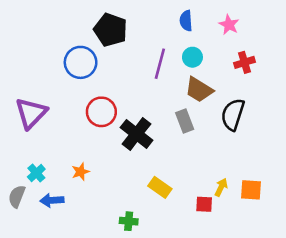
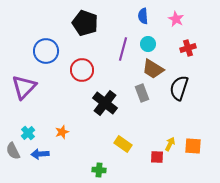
blue circle: (81, 62) -> (46, 51), moved
red circle: (101, 112) -> (82, 70), moved
gray semicircle: (17, 196) -> (13, 151), turned -48

